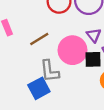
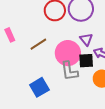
gray L-shape: (50, 71) -> (69, 71), moved

